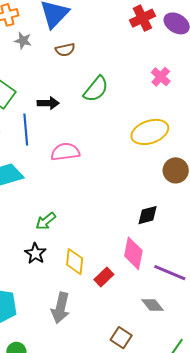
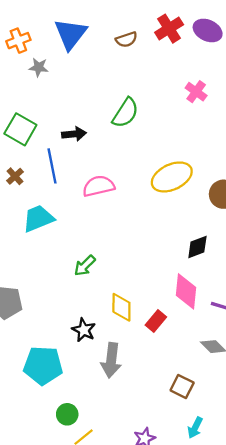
brown semicircle: (65, 50) -> (126, 39), moved
yellow ellipse: (150, 132) -> (172, 177), moved
black star: (35, 253) -> (84, 330), moved

